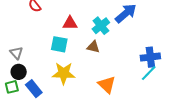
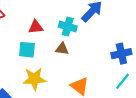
cyan cross: (101, 26) -> (68, 27), turned -30
cyan line: (149, 73) -> (123, 81), moved

